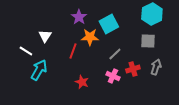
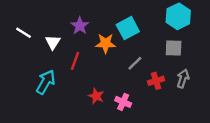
purple star: (79, 17) -> (80, 26), moved
white line: (26, 51) -> (23, 33), moved
red line: (73, 51) -> (75, 61), moved
pink cross: (113, 76) -> (123, 102), moved

